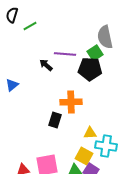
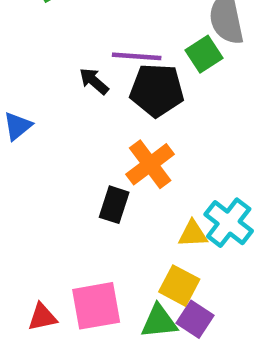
black pentagon: (90, 69) -> (157, 90), moved
orange cross: (71, 102) -> (150, 164), turned -35
cyan cross: (106, 146) -> (229, 223), moved, turned 30

